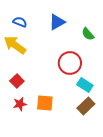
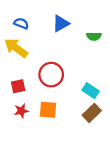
green semicircle: (88, 34) -> (94, 36), turned -48
red circle: (70, 63) -> (51, 75), moved
red square: (17, 81) -> (18, 86), turned 32

